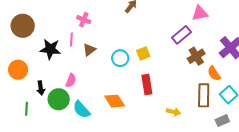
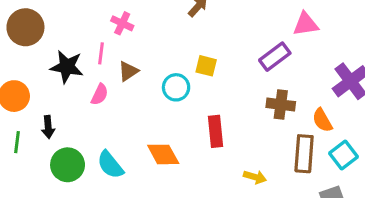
yellow square: (143, 53) -> (206, 66), moved, turned 32
brown cross: (196, 56) -> (281, 105), moved, turned 36
pink semicircle: (71, 80) -> (100, 94), moved
green circle: (59, 99) -> (68, 165), moved
green line: (26, 109) -> (17, 142), moved

